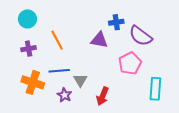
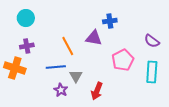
purple semicircle: (141, 36) -> (152, 41), moved, size x0.7
orange line: (57, 40) -> (68, 46), moved
orange cross: (33, 82) -> (15, 68), moved
cyan rectangle: (155, 89) -> (152, 72), moved

